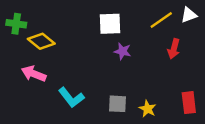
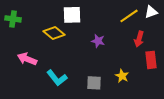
white square: (110, 24) -> (72, 15), moved
yellow diamond: (41, 41) -> (54, 33), moved
red rectangle: (189, 103) -> (151, 60), moved
yellow star: (148, 109) -> (122, 76), moved

